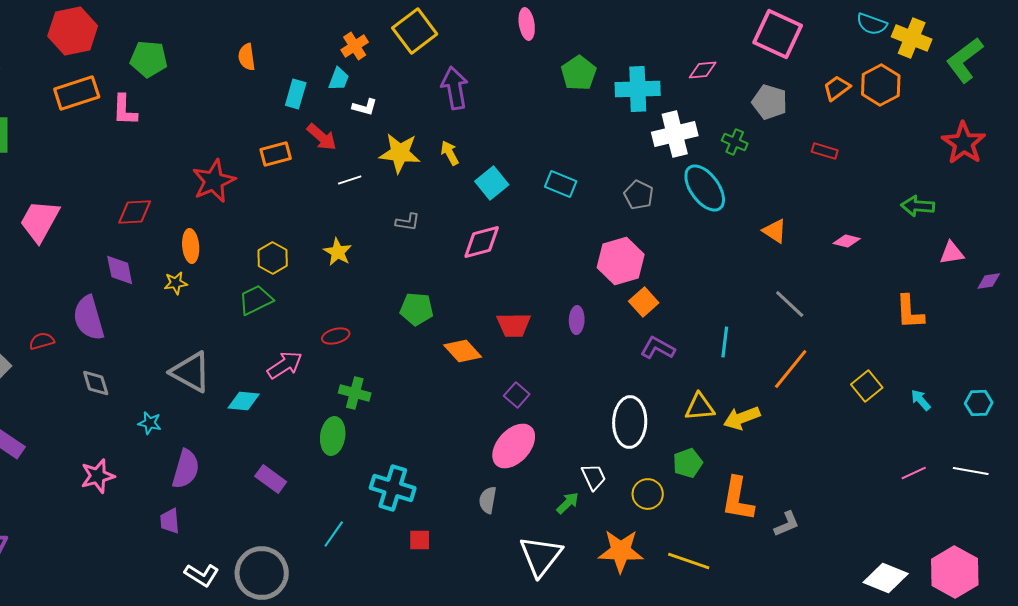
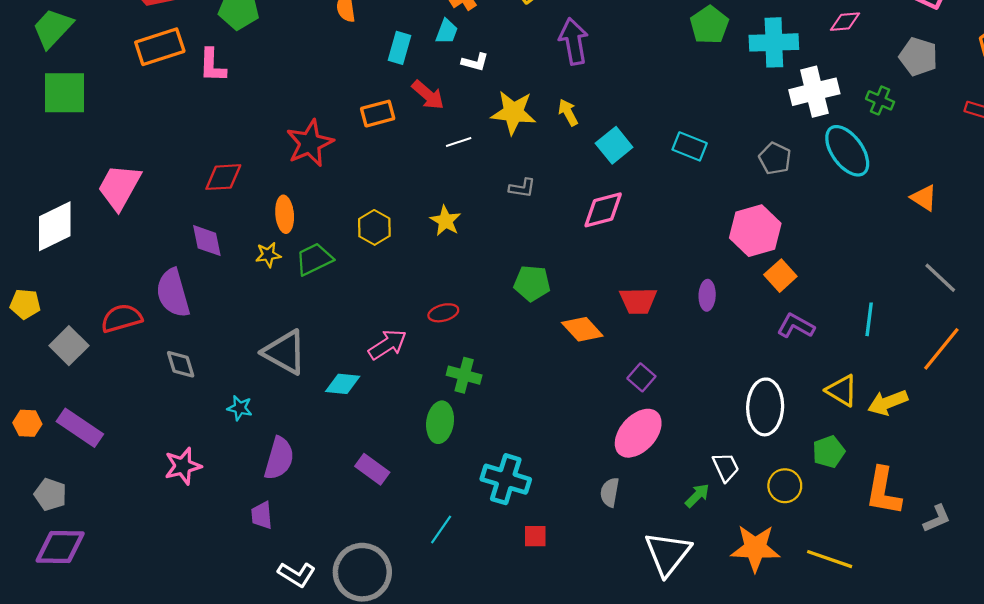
green trapezoid: (256, 300) -> (314, 259), moved
red semicircle: (42, 341) -> (121, 318), size x1.5
yellow triangle: (700, 407) -> (842, 390), turned 36

